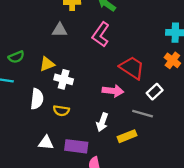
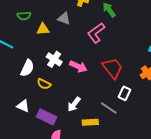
green semicircle: (16, 57) -> (24, 16), moved
yellow triangle: (47, 64) -> (43, 29), moved
pink arrow: (113, 91) -> (78, 66), moved
white rectangle: (155, 92) -> (124, 93), turned -40

